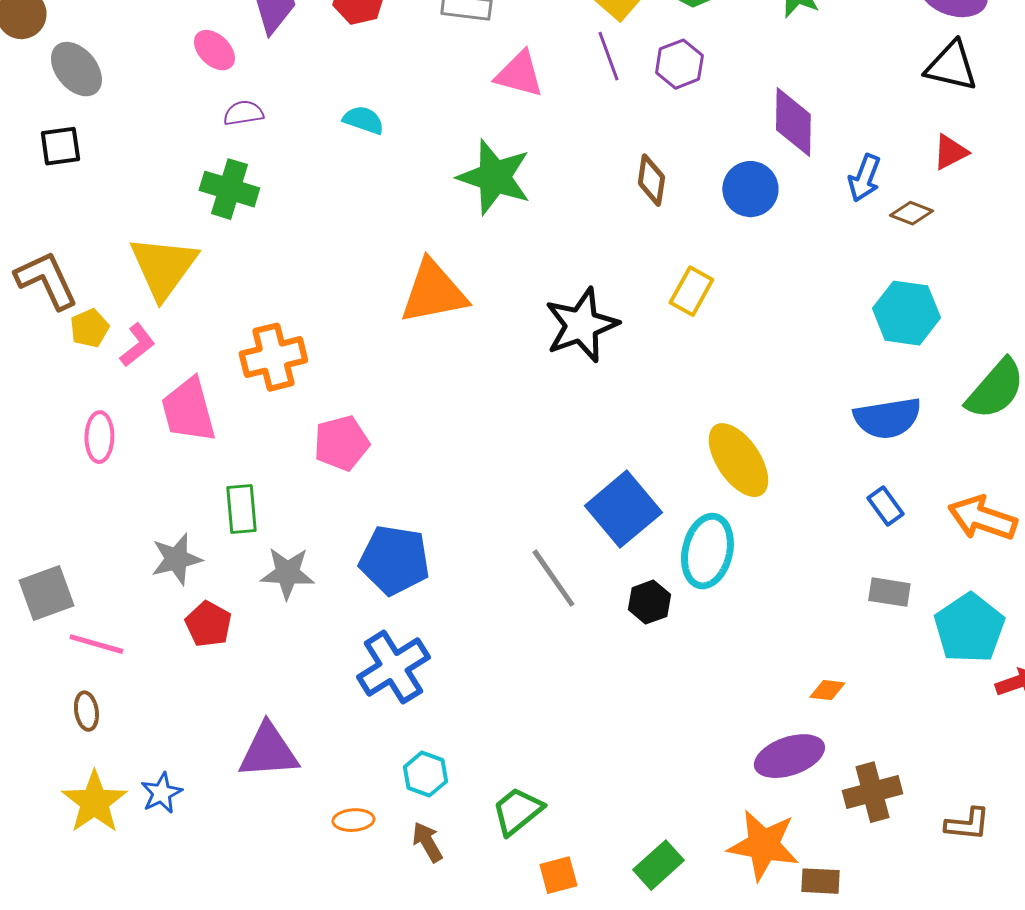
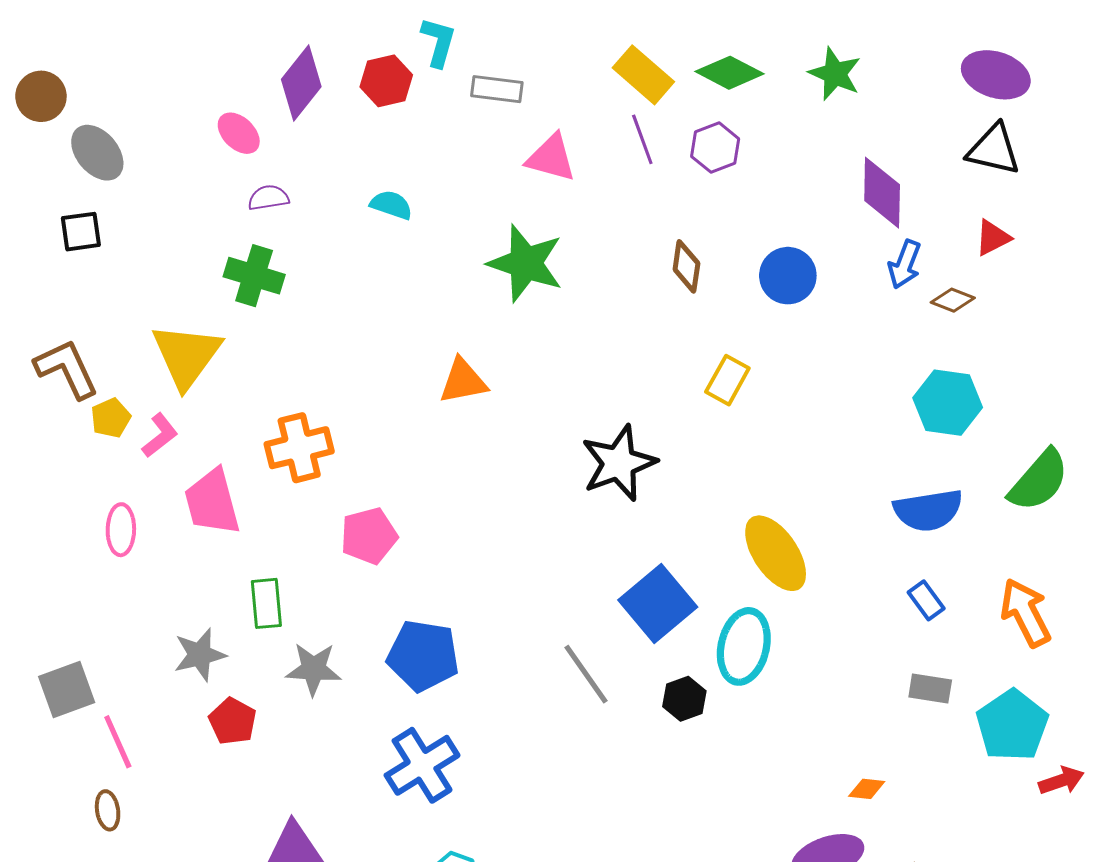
purple diamond: (793, 122) -> (882, 193), moved
orange triangle: (433, 292) -> (463, 381), size x0.7
black star: (581, 325) -> (619, 463), moved
orange arrow: (982, 518) -> (1026, 613), turned 44
pink line: (96, 644) -> (118, 742), turned 50

